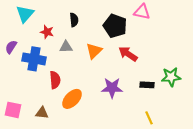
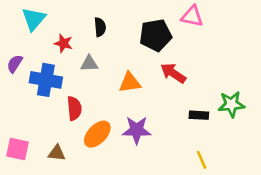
black pentagon: (115, 26) -> (156, 35), turned -30
orange triangle: (94, 51) -> (130, 83), moved, turned 36
purple star: (112, 88) -> (137, 130), moved

